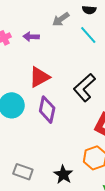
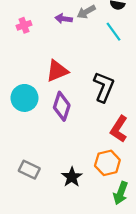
purple arrow: (31, 37) -> (64, 19), moved
black L-shape: (84, 88) -> (104, 87), turned 148

